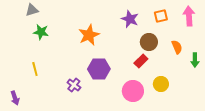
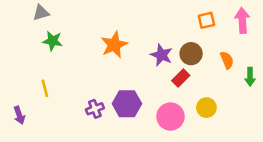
purple star: (130, 19) -> (162, 55), moved
purple hexagon: (99, 69) -> (127, 104), moved
purple cross: (74, 85) -> (95, 109), turned 32
purple arrow: (15, 98) -> (19, 115), moved

